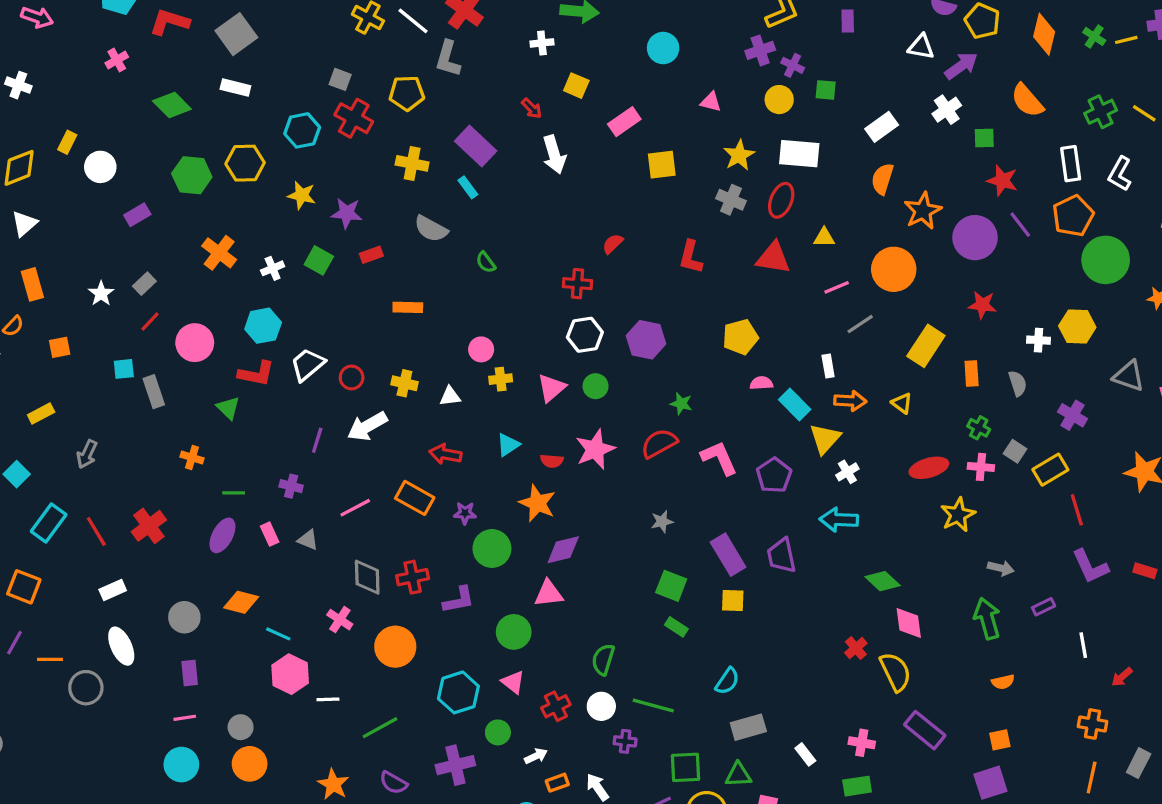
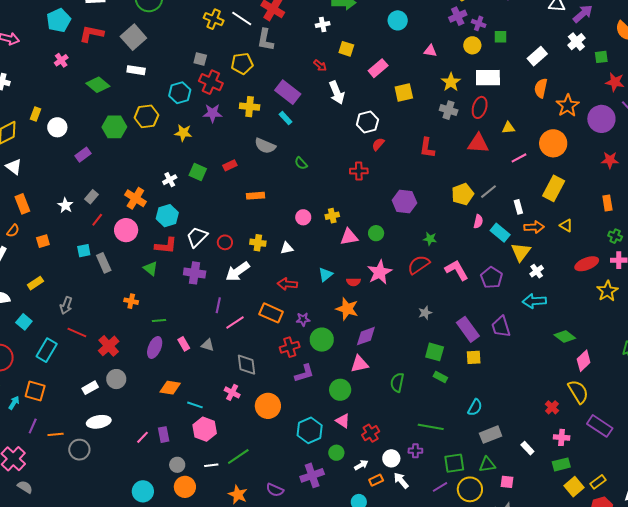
purple star: (347, 213) -> (213, 113), moved
white triangle: (24, 224) -> (14, 167), turned -36
orange cross: (219, 253) -> (135, 198), moved
gray line: (860, 324) -> (489, 192), moved
white hexagon: (585, 335) -> (367, 122), moved
yellow rectangle: (926, 346) -> (554, 188), moved
yellow cross: (501, 379) -> (332, 216), moved
pink semicircle: (761, 383) -> (478, 221), turned 112
pink triangle: (552, 388) -> (349, 237), turned 36
purple line: (317, 440) -> (218, 305), moved
purple cross: (291, 486) -> (195, 273), moved, size x1.5
red line: (96, 531) -> (77, 333), moved, turned -30
red cross: (413, 577) -> (290, 347), moved
gray circle: (184, 617) -> (116, 379), moved
pink diamond: (909, 623) -> (584, 361), turned 60
white ellipse: (121, 646) -> (99, 422), turned -70
red cross: (856, 648) -> (552, 407), moved
green semicircle: (603, 659) -> (397, 382), moved
purple rectangle: (190, 673) -> (164, 435), moved
white line: (328, 699) -> (211, 465), moved
white circle: (601, 706) -> (391, 458), moved
pink line: (185, 718) -> (143, 437), moved, turned -32
green line: (380, 728) -> (238, 457), moved

